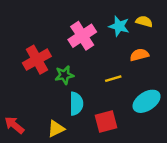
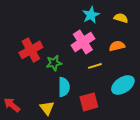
cyan star: (119, 26) -> (91, 15), moved, turned 30
pink cross: (82, 36) -> (83, 42), moved
yellow triangle: (56, 129) -> (47, 108), turned -42

